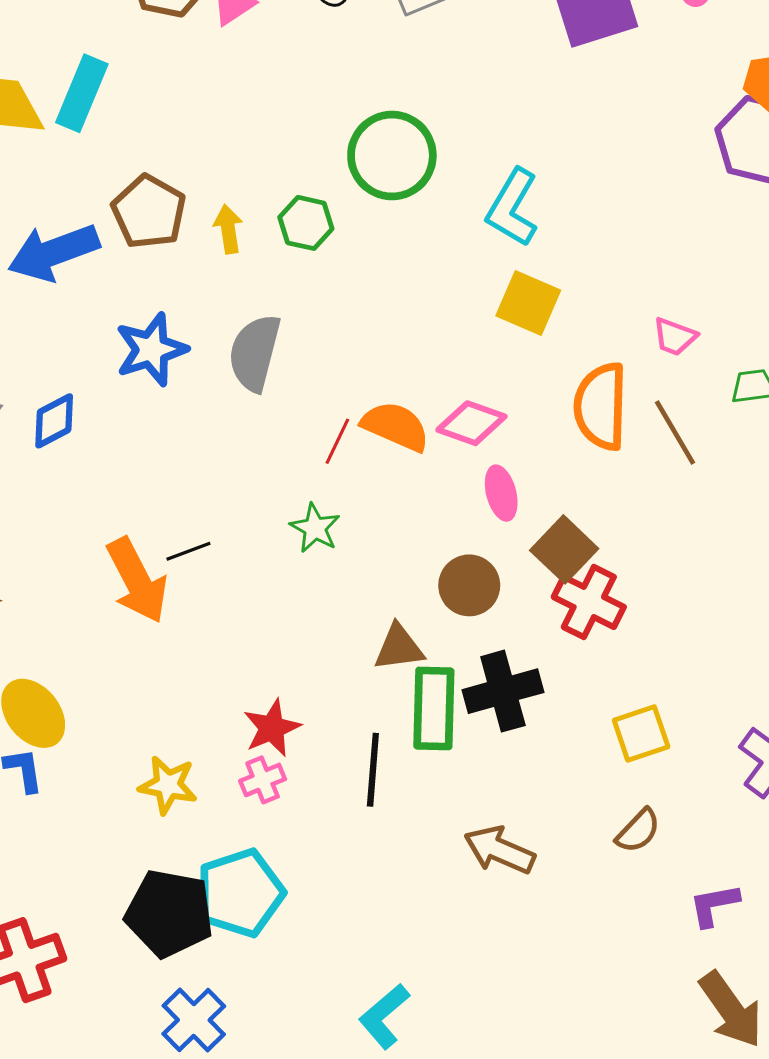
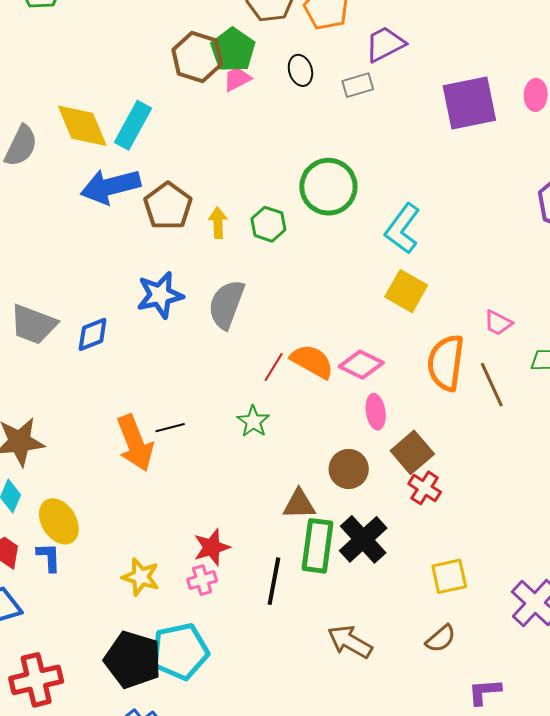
blue arrow: (54, 252) -> (110, 186), moved
red cross: (589, 602) -> (425, 488), size x0.7
black cross: (503, 691) -> (363, 539), turned -33

